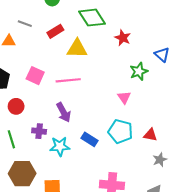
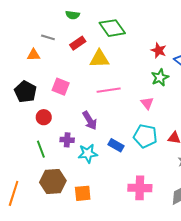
red star: (123, 38) -> (159, 50), moved
pink line: (68, 80) -> (109, 90), moved

